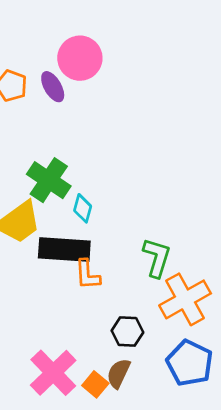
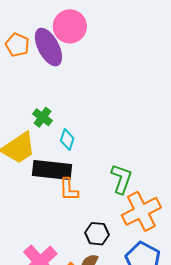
purple ellipse: (53, 87) -> (48, 47), size x1.6
green cross: (49, 180) -> (43, 117), size x0.6

